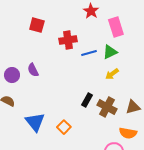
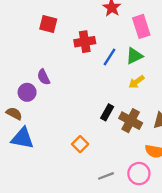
blue line: (89, 53) -> (109, 57), turned -42
purple circle: (12, 75) -> (27, 92), moved
blue triangle: (35, 122) -> (22, 138), moved, turned -40

